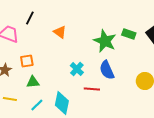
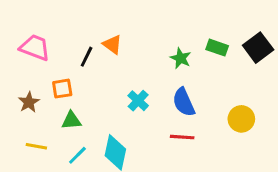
black line: (30, 18) -> (87, 57), moved
green star: (105, 41) -> (181, 58), size x0.6
red line: (92, 89) -> (182, 137), moved

